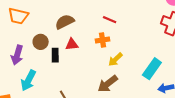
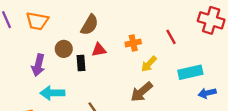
red line: (110, 20) -> (171, 37), moved, turned 40
brown semicircle: (65, 22) -> (90, 25), turned 150
cyan rectangle: (152, 69) -> (190, 72), turned 45
cyan arrow: (28, 81) -> (52, 93), turned 65

